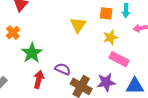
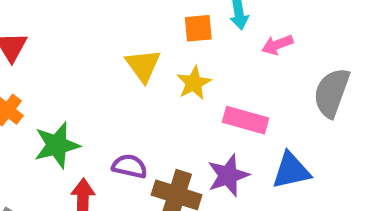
yellow star: (110, 37) -> (194, 83), moved
green star: (32, 53) -> (57, 145), turned 30

